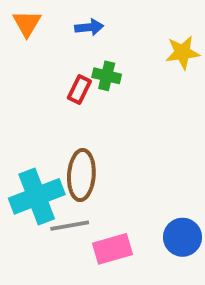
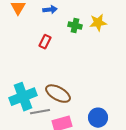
green cross: (107, 76) -> (75, 26), moved
brown ellipse: (81, 175) -> (58, 94), moved, turned -65

